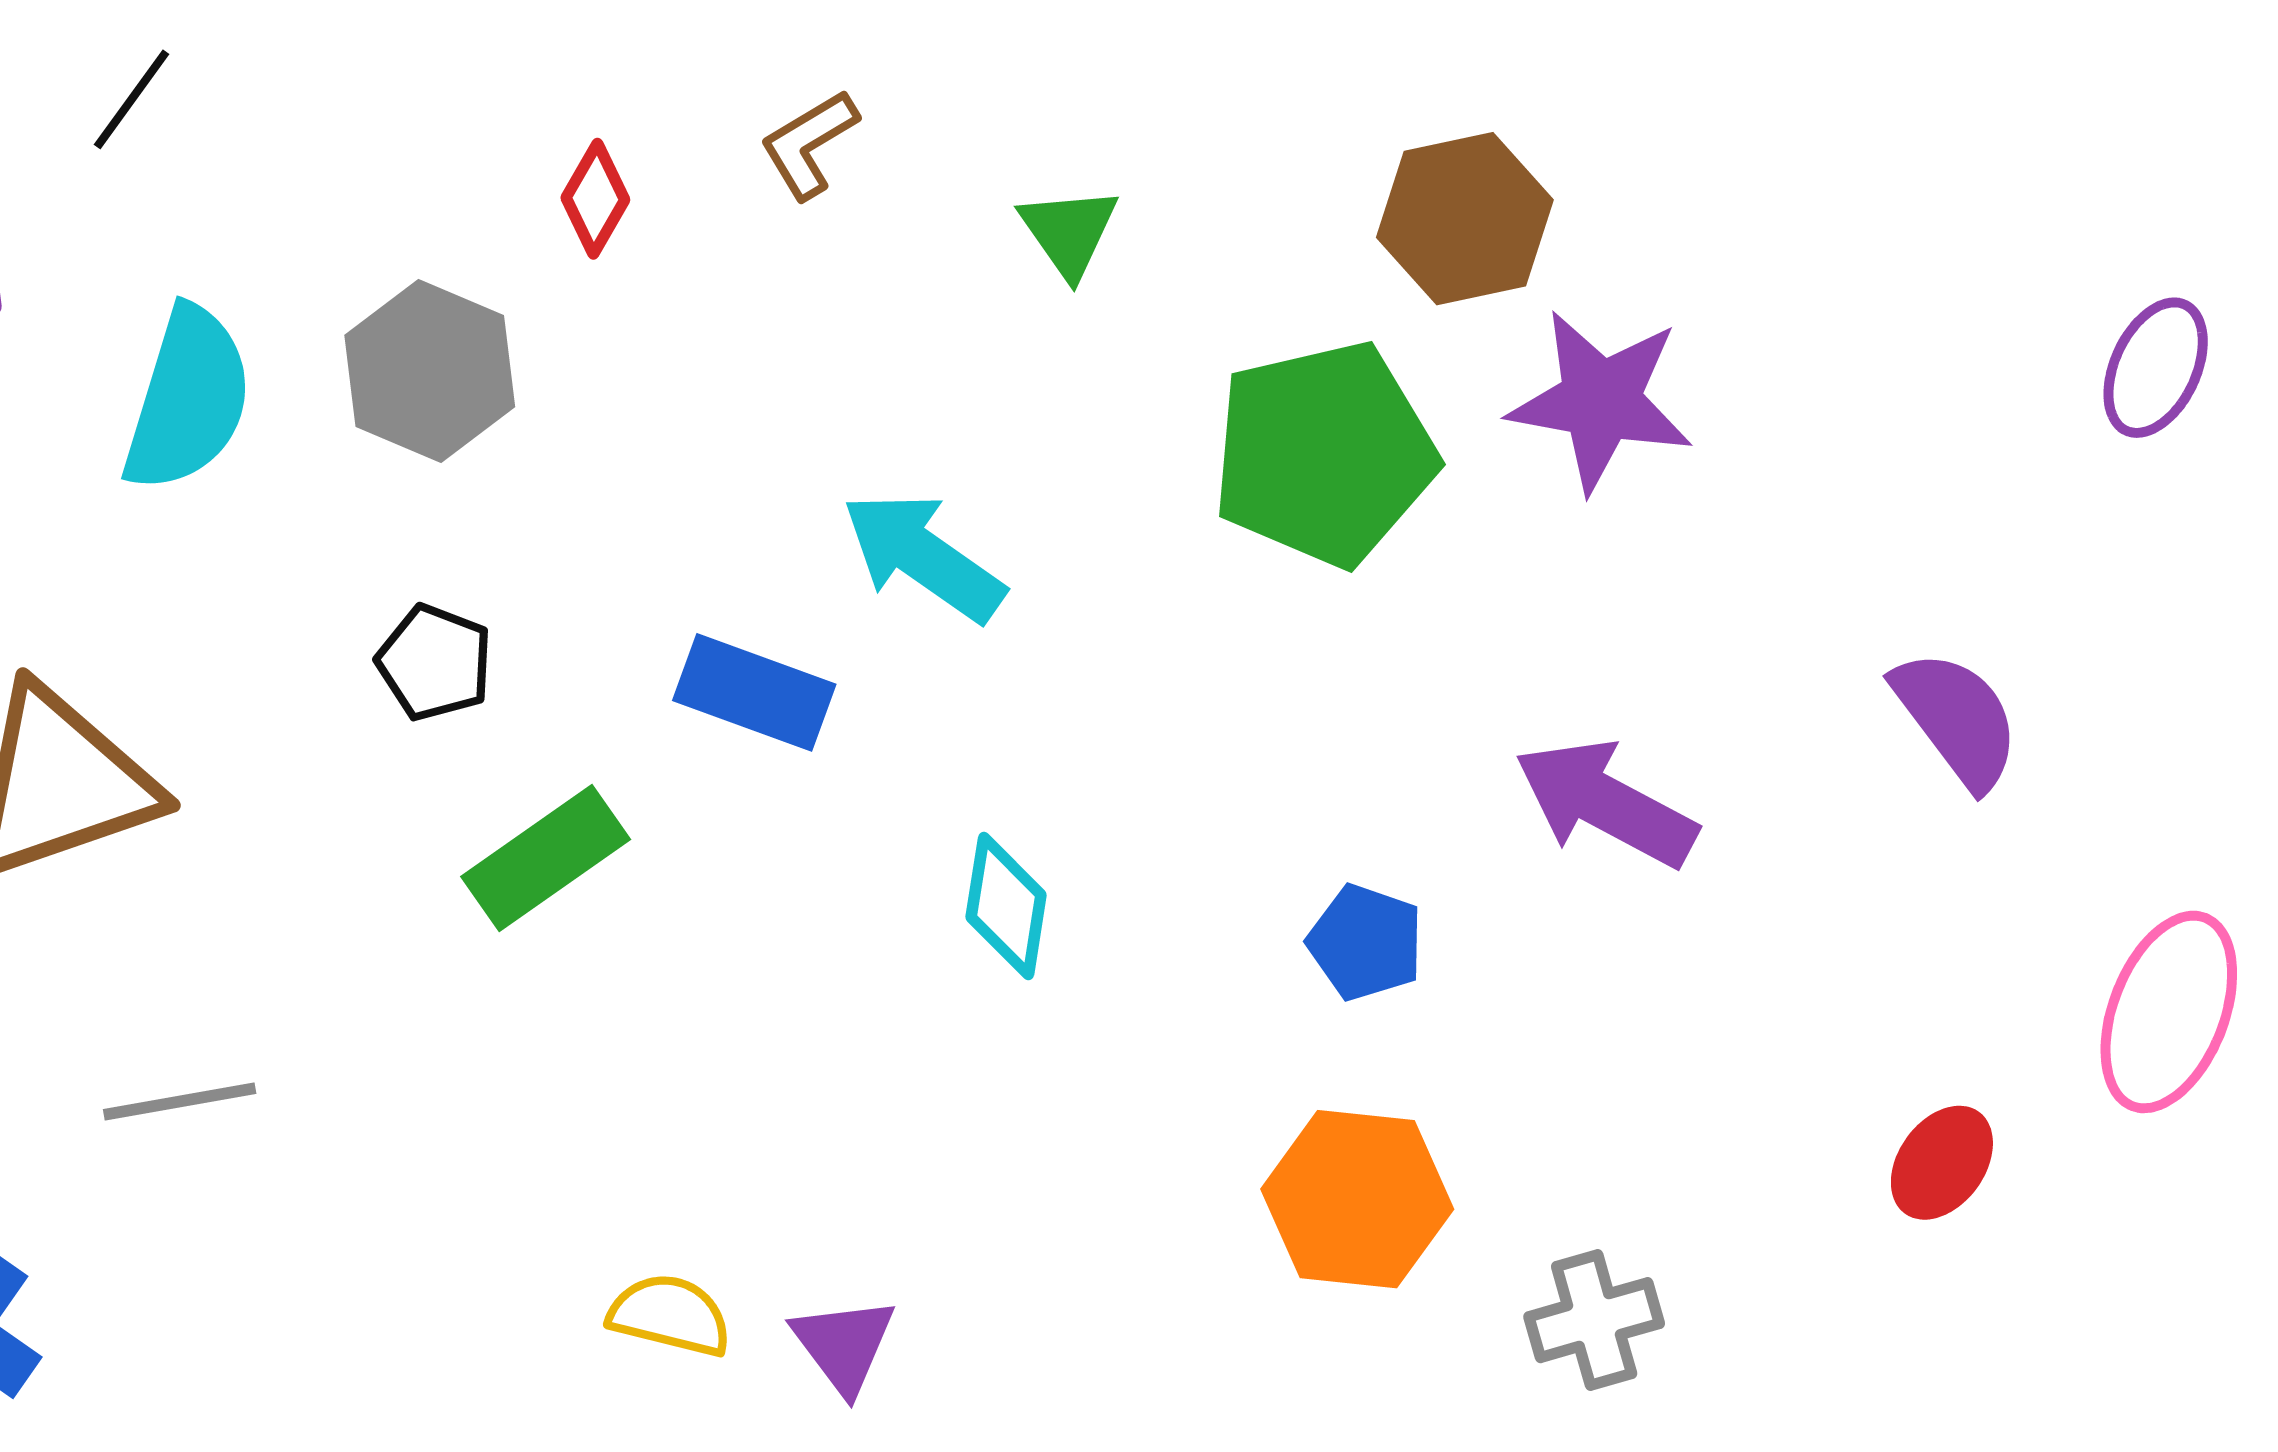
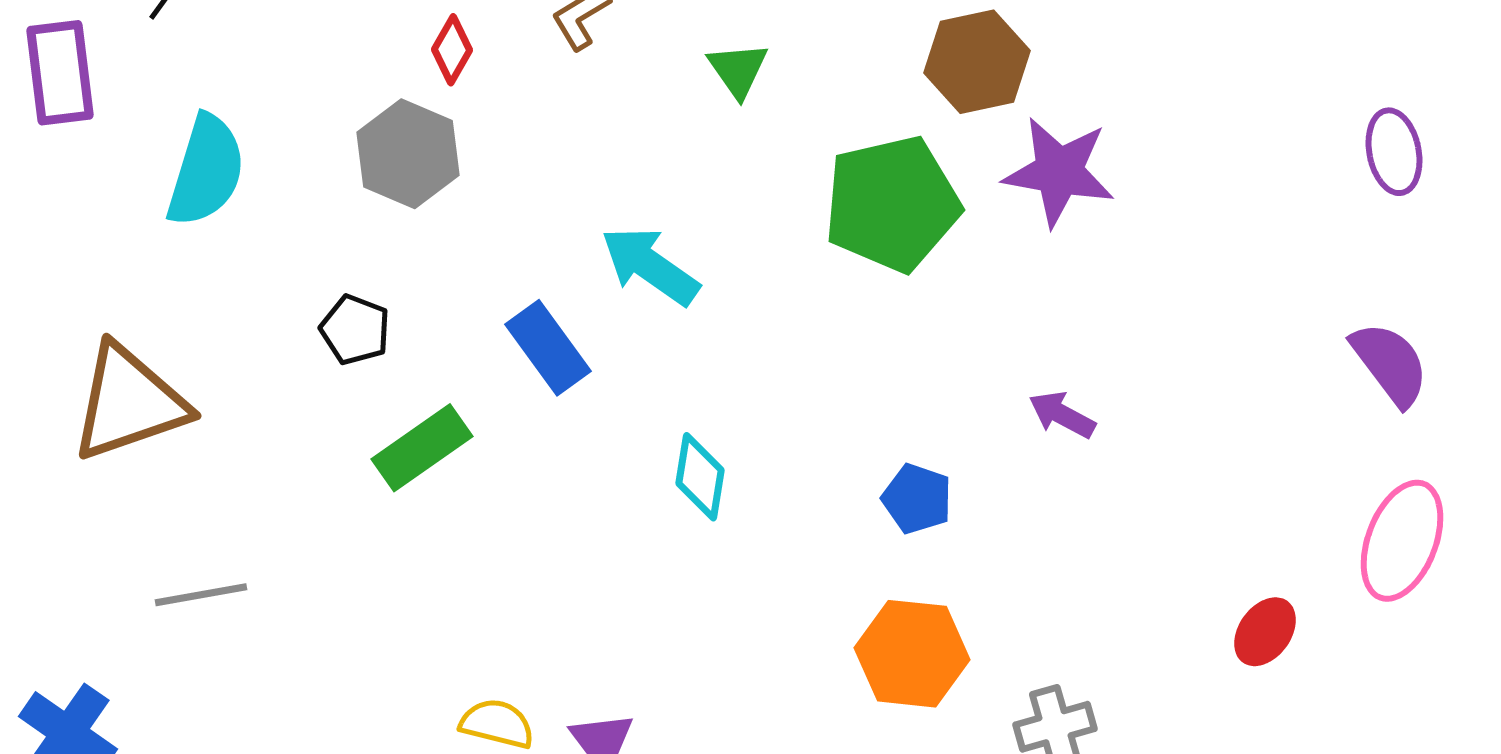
purple ellipse: (2156, 368) -> (1394, 152), turned -36
gray hexagon: (430, 371) -> (408, 154), moved
blue rectangle: (754, 692) -> (548, 348), turned 34
purple semicircle: (1957, 719) -> (1390, 364), moved
purple arrow: (1606, 803) -> (1062, 415), size x0.6

